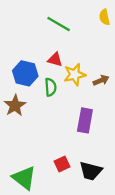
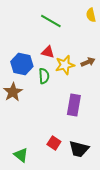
brown arrow: (101, 80) -> (88, 62), moved
red square: (62, 164) -> (54, 143), turned -32
green triangle: (24, 178) -> (21, 155), size x0.7

